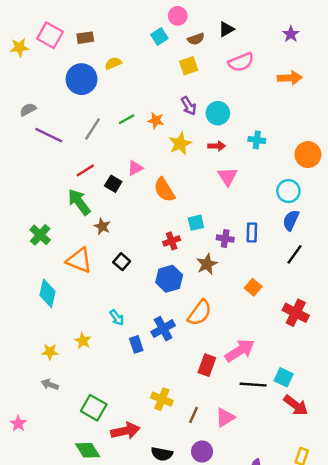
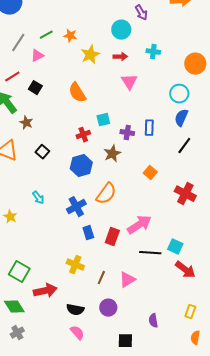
purple arrow: (189, 106) -> (141, 13), moved
pink triangle: (135, 168) -> (37, 56), moved
blue rectangle: (136, 344) -> (88, 233), moved

